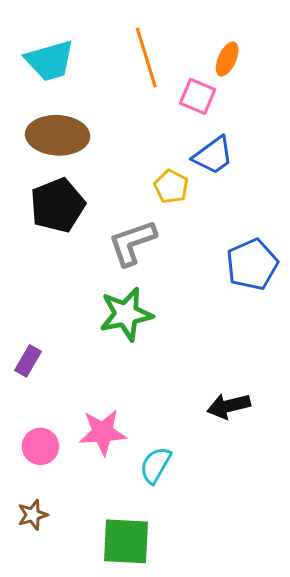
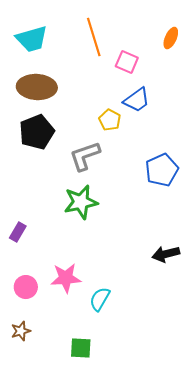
orange ellipse: (227, 59) -> (171, 38), moved
black arrow: (229, 406) -> (166, 254), moved
green square: (126, 541) -> (81, 348), size x0.7

